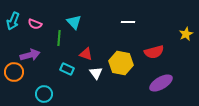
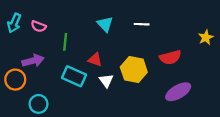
cyan triangle: (74, 22) -> (105, 24), moved
cyan rectangle: (67, 69) -> (74, 76), size x1.5
cyan circle: (44, 94) -> (39, 104), moved

